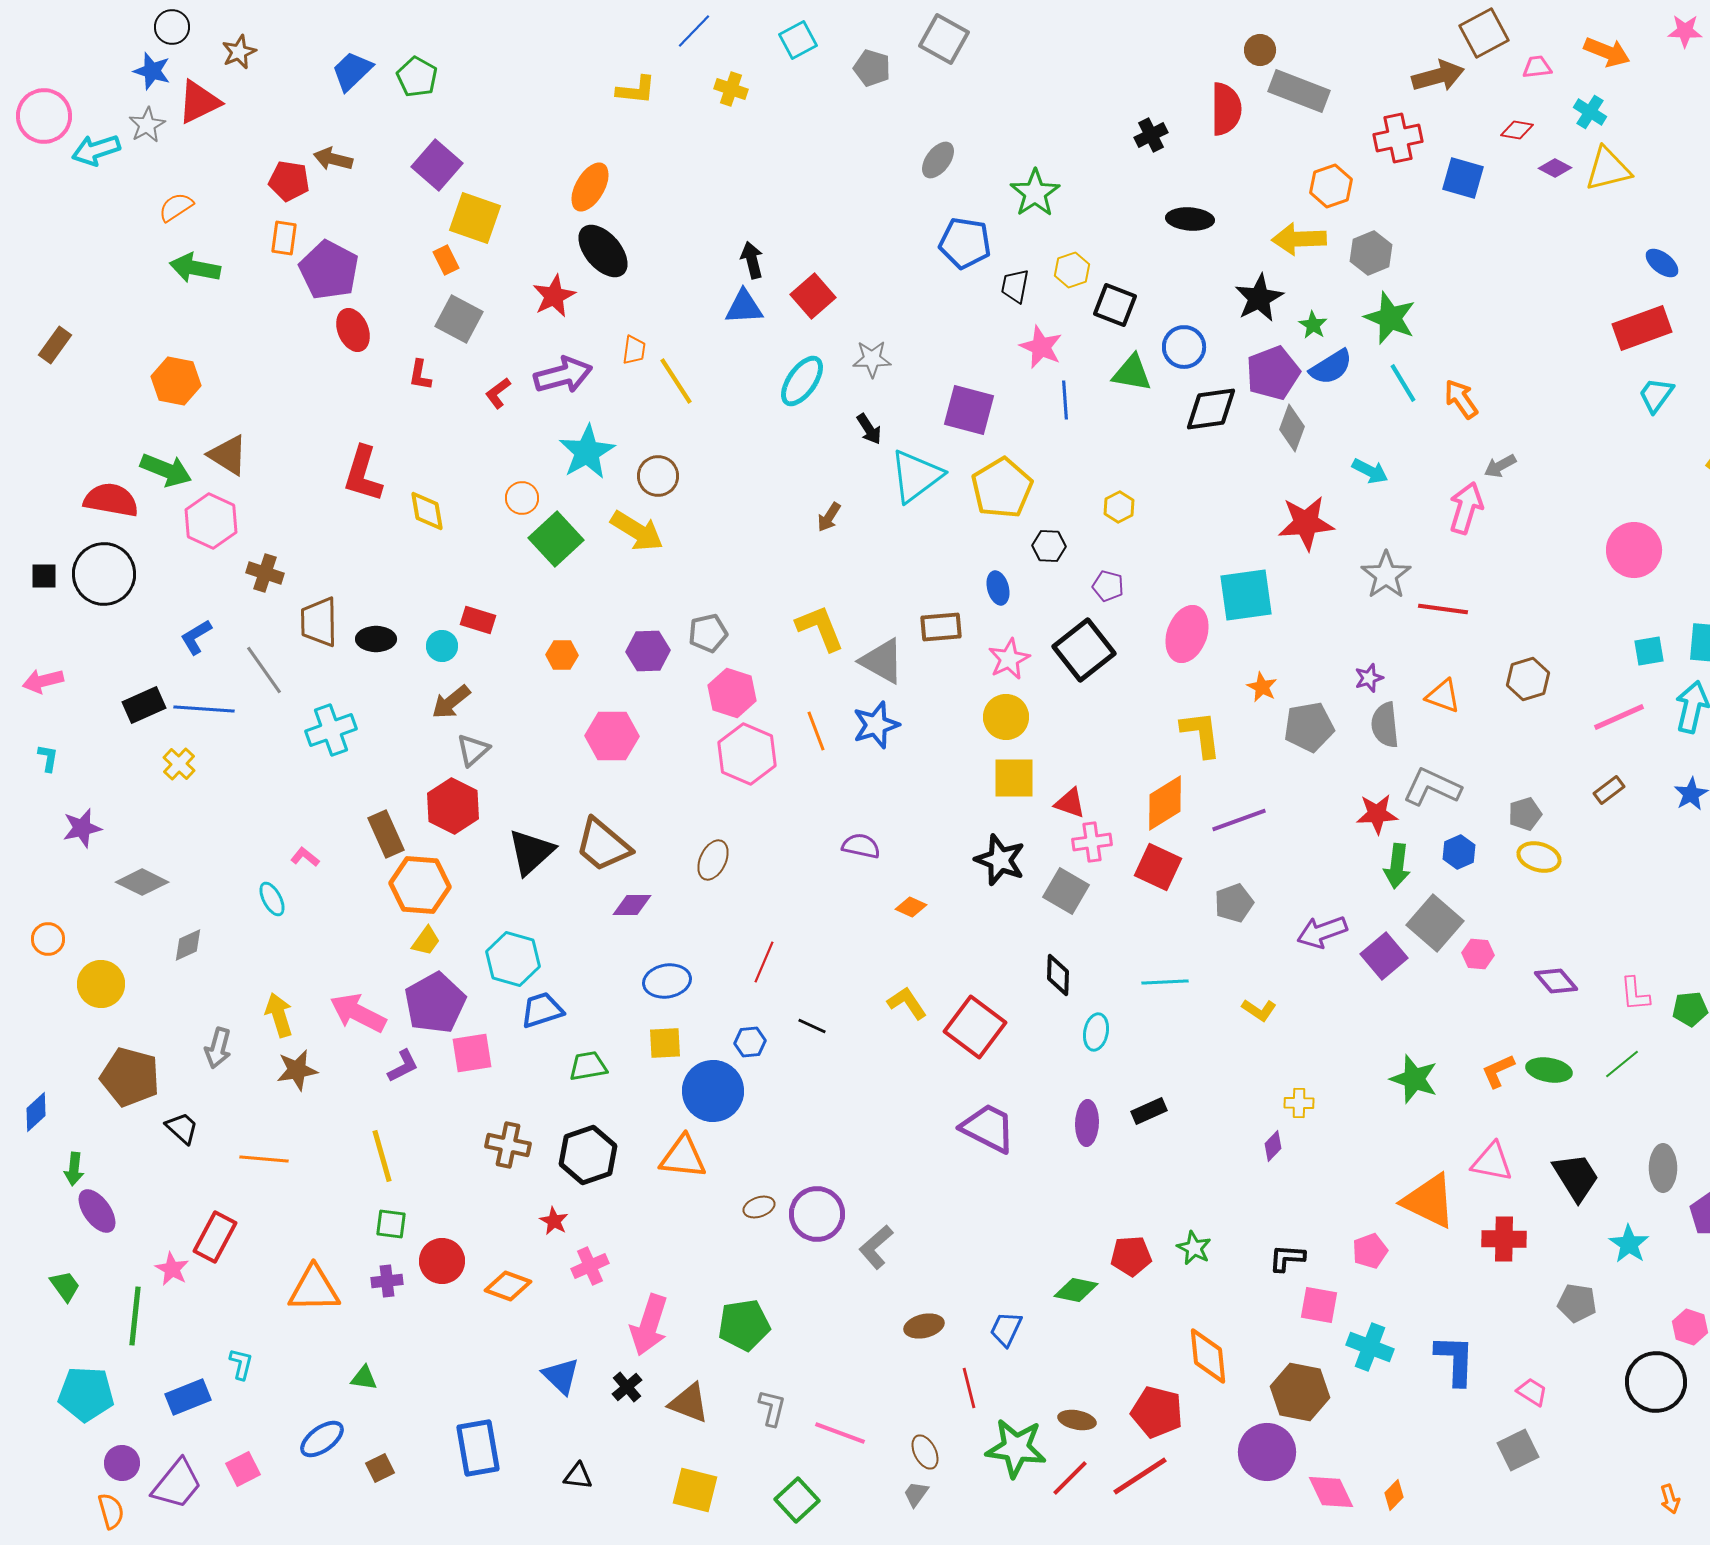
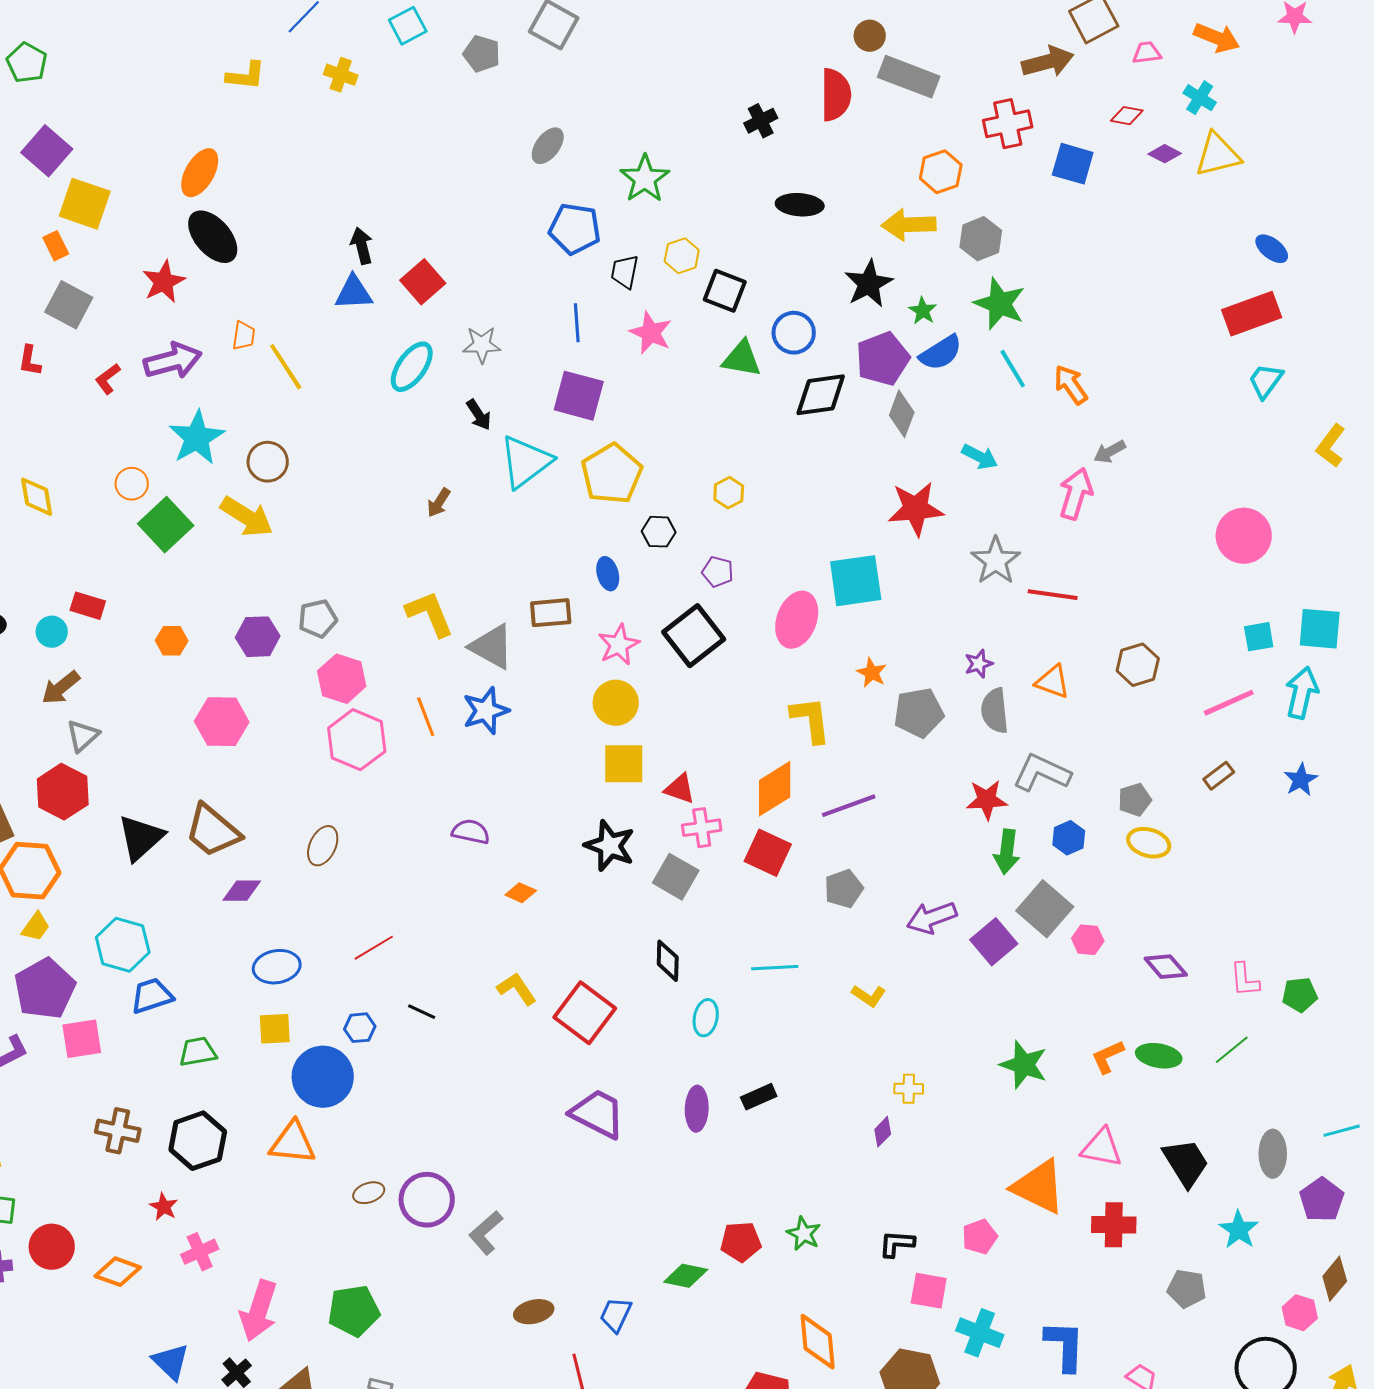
blue line: (1065, 400) -> (577, 323), moved
red line: (764, 962) -> (374, 948), turned 36

